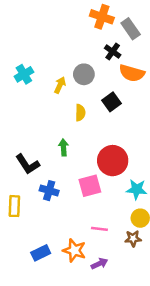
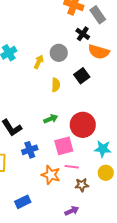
green arrow: (64, 147) -> (51, 119), moved, turned 72
blue cross: (49, 191) -> (30, 150), turned -35
pink line: (99, 229) -> (72, 167), moved
brown star: (133, 238) -> (82, 185), moved
orange star: (74, 250) -> (51, 175), moved

